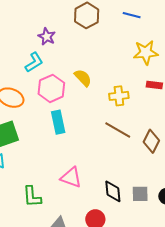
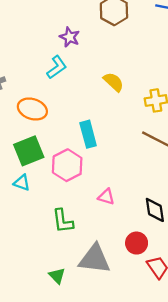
pink hexagon: (51, 88) -> (67, 165), moved
pink triangle: (71, 178) -> (106, 197), size x0.7

